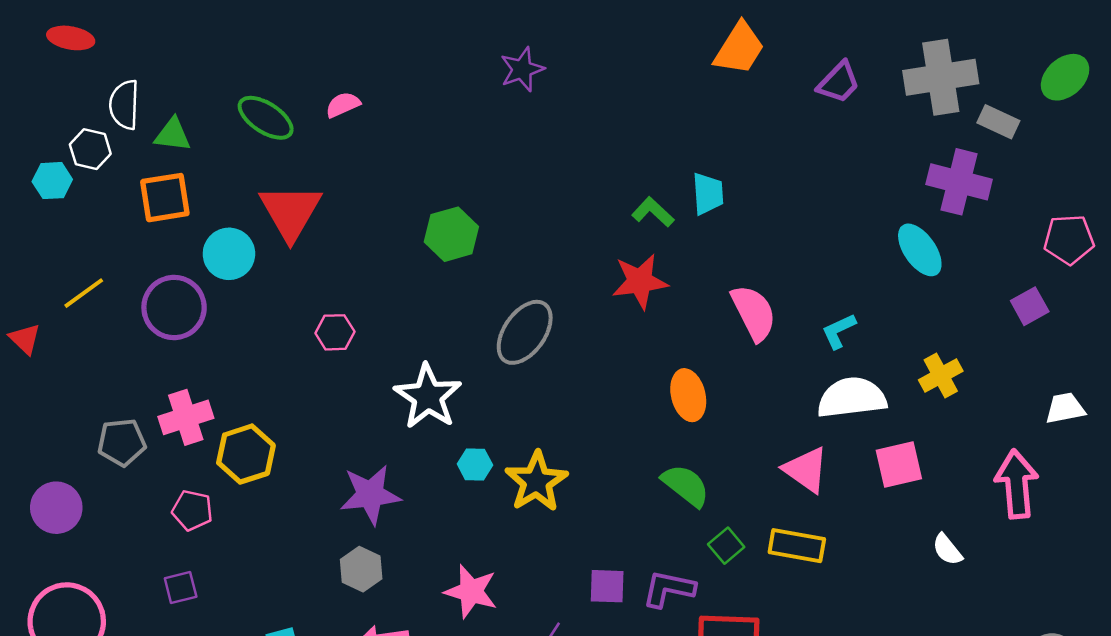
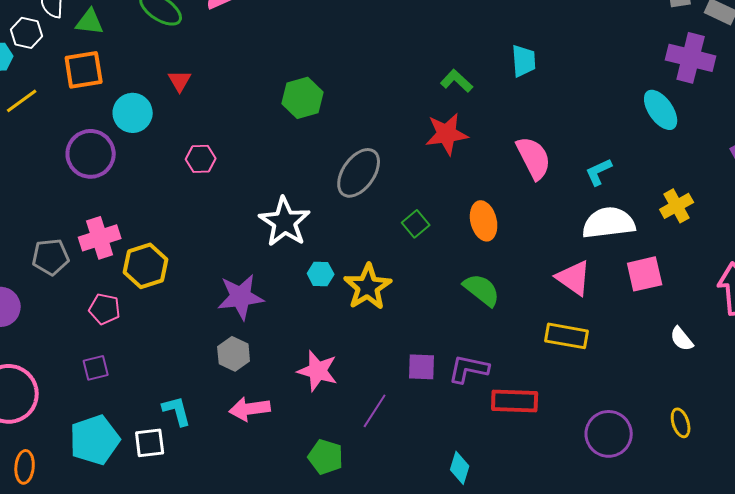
cyan trapezoid: (708, 194) -> (524, 61), moved
red triangle: (290, 212) -> (180, 81), size x0.5
yellow line: (84, 293) -> (22, 101), moved
pink hexagon: (335, 332) -> (201, 159), moved
green square: (726, 546) -> (416, 224), moved

